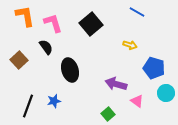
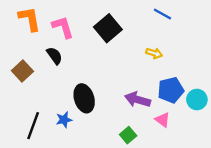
blue pentagon: (154, 68) -> (171, 90), moved, turned -30
black ellipse: (70, 70) -> (84, 98), moved
cyan circle: (166, 93) -> (197, 100), moved

